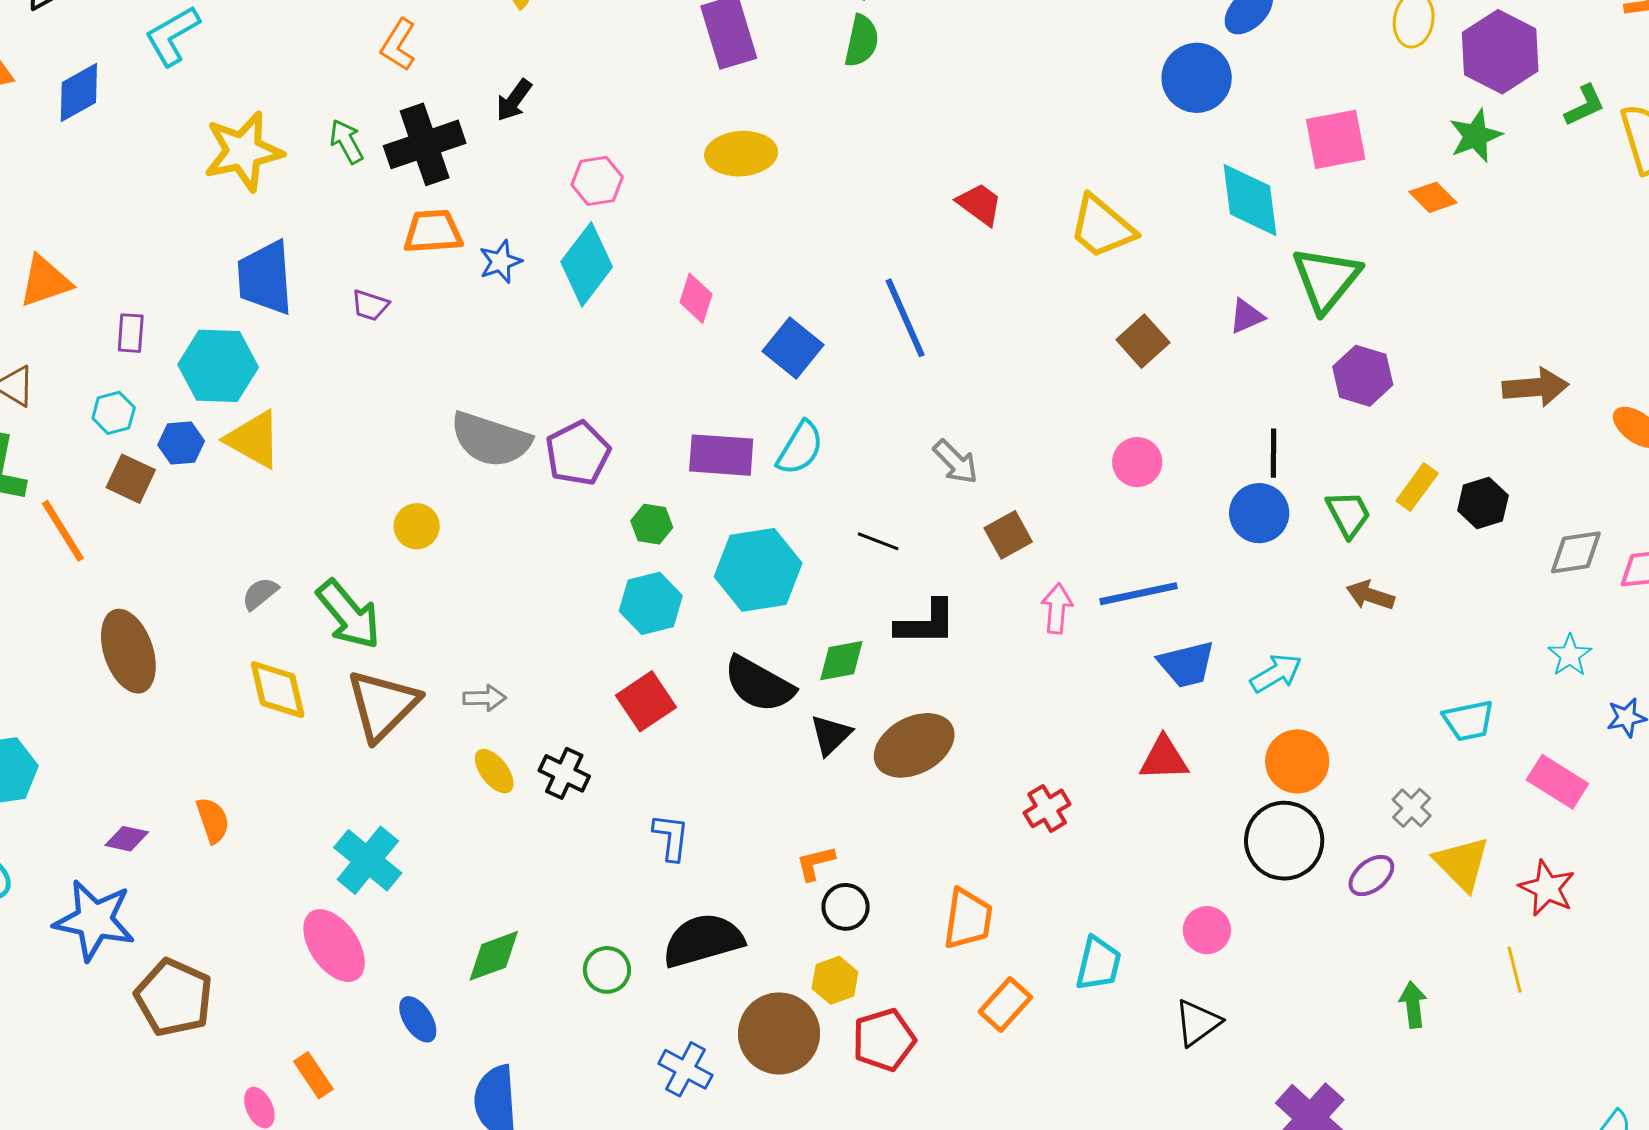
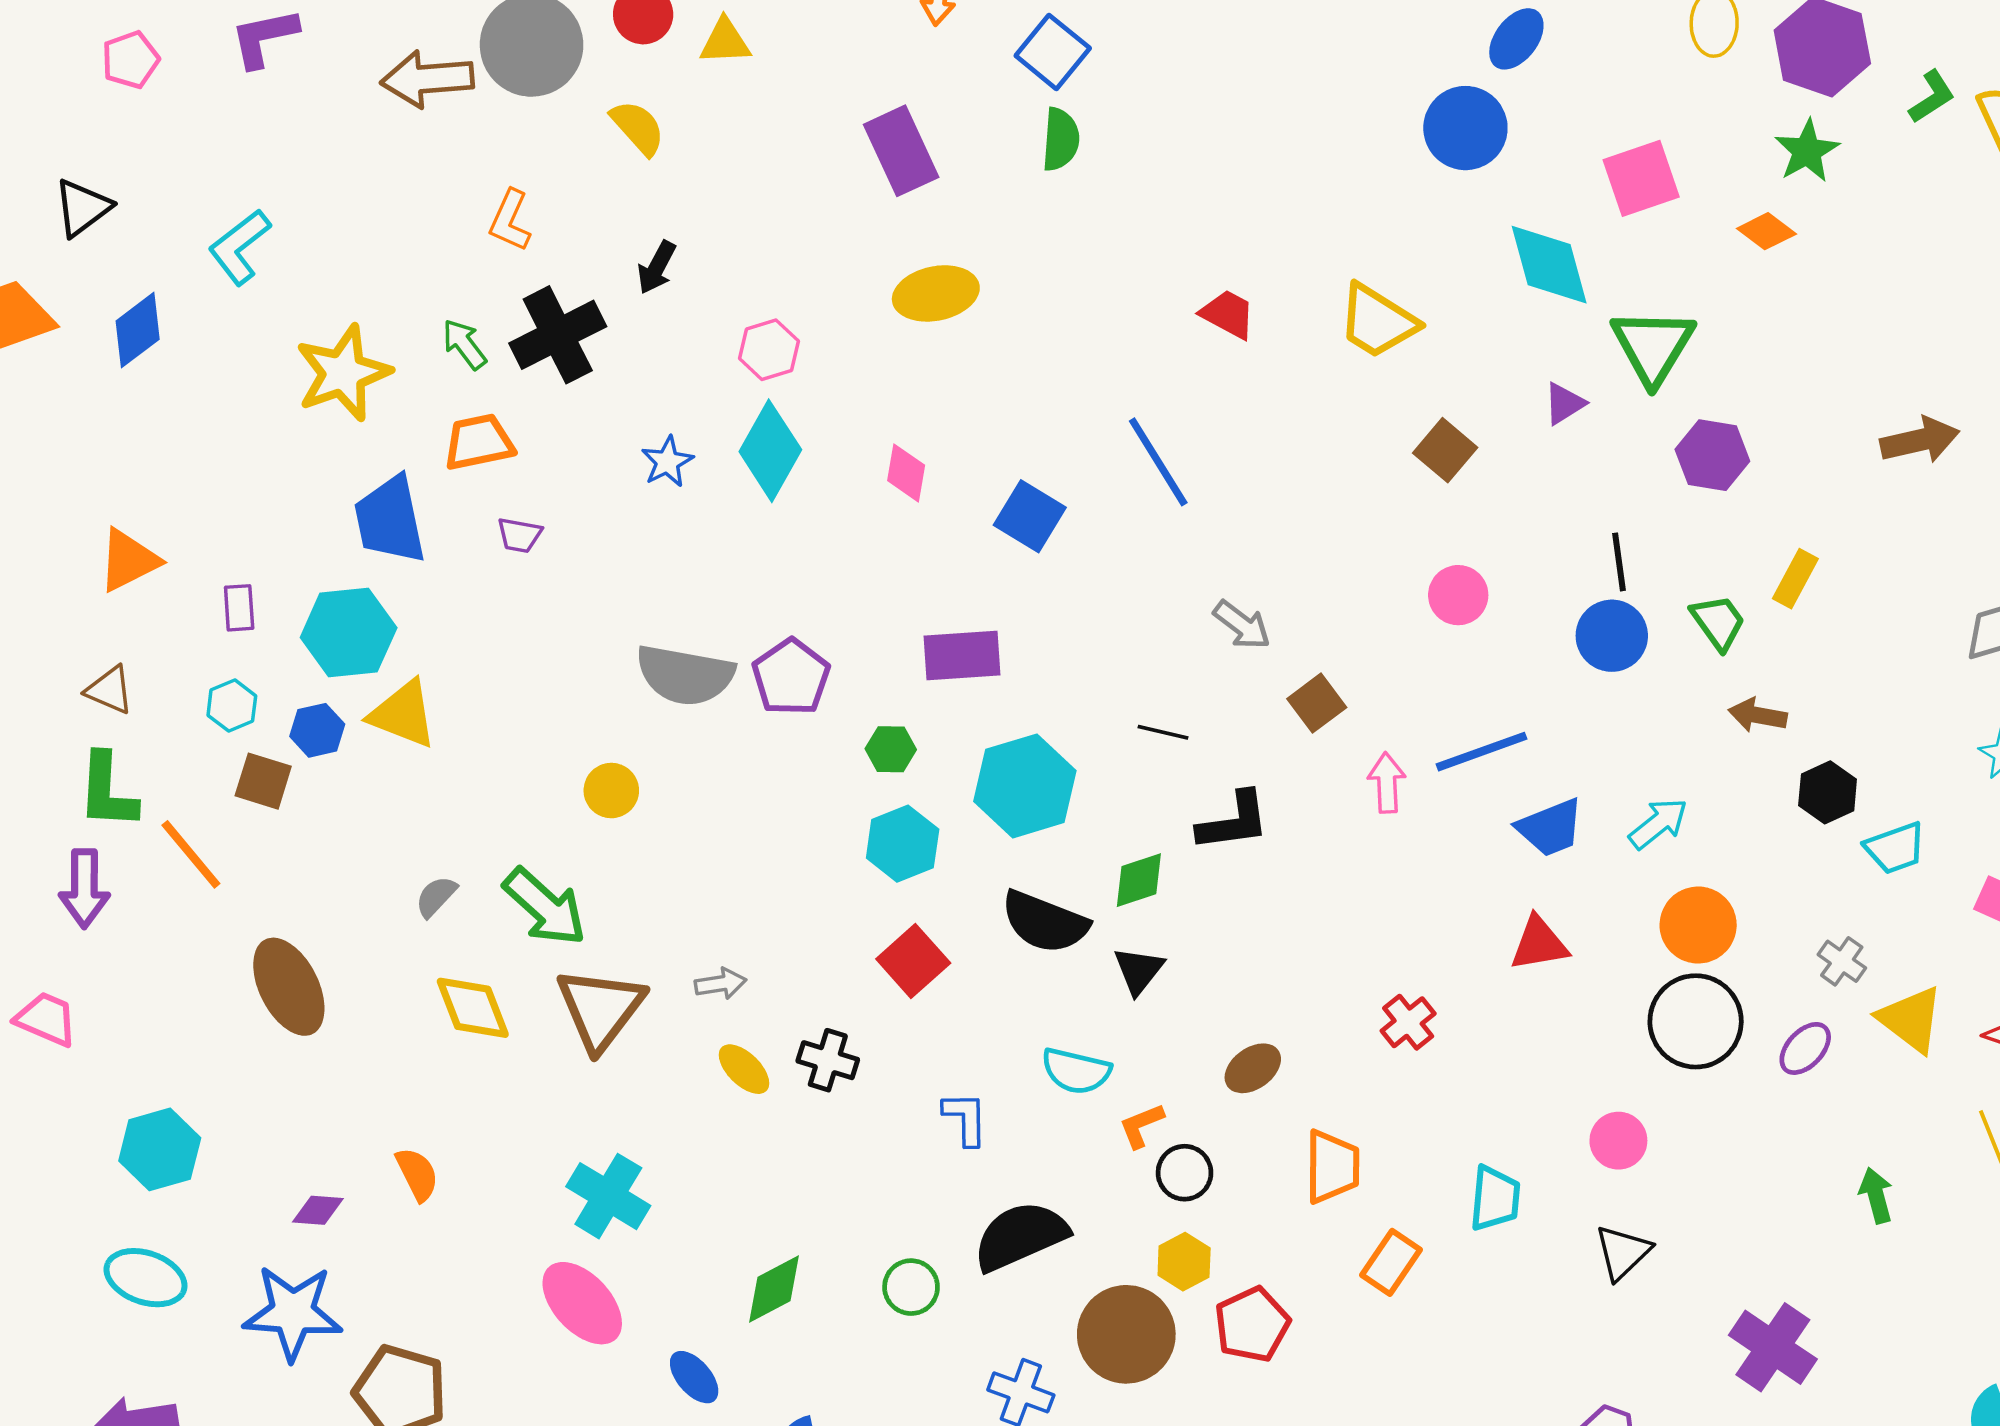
orange trapezoid: (433, 232) -> (479, 442), moved
cyan semicircle: (800, 448) -> (1076, 1071), moved, turned 80
black hexagon: (1483, 503) -> (1828, 792), moved
brown ellipse: (914, 745) -> (1253, 1068), moved, size x0.6

